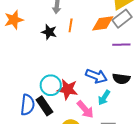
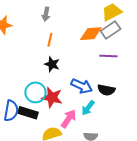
orange line: (71, 25) -> (50, 40), moved
black star: (49, 32) -> (52, 64), moved
black rectangle: (44, 106) -> (28, 113), turned -42
pink arrow: (85, 109) -> (69, 119), turned -108

